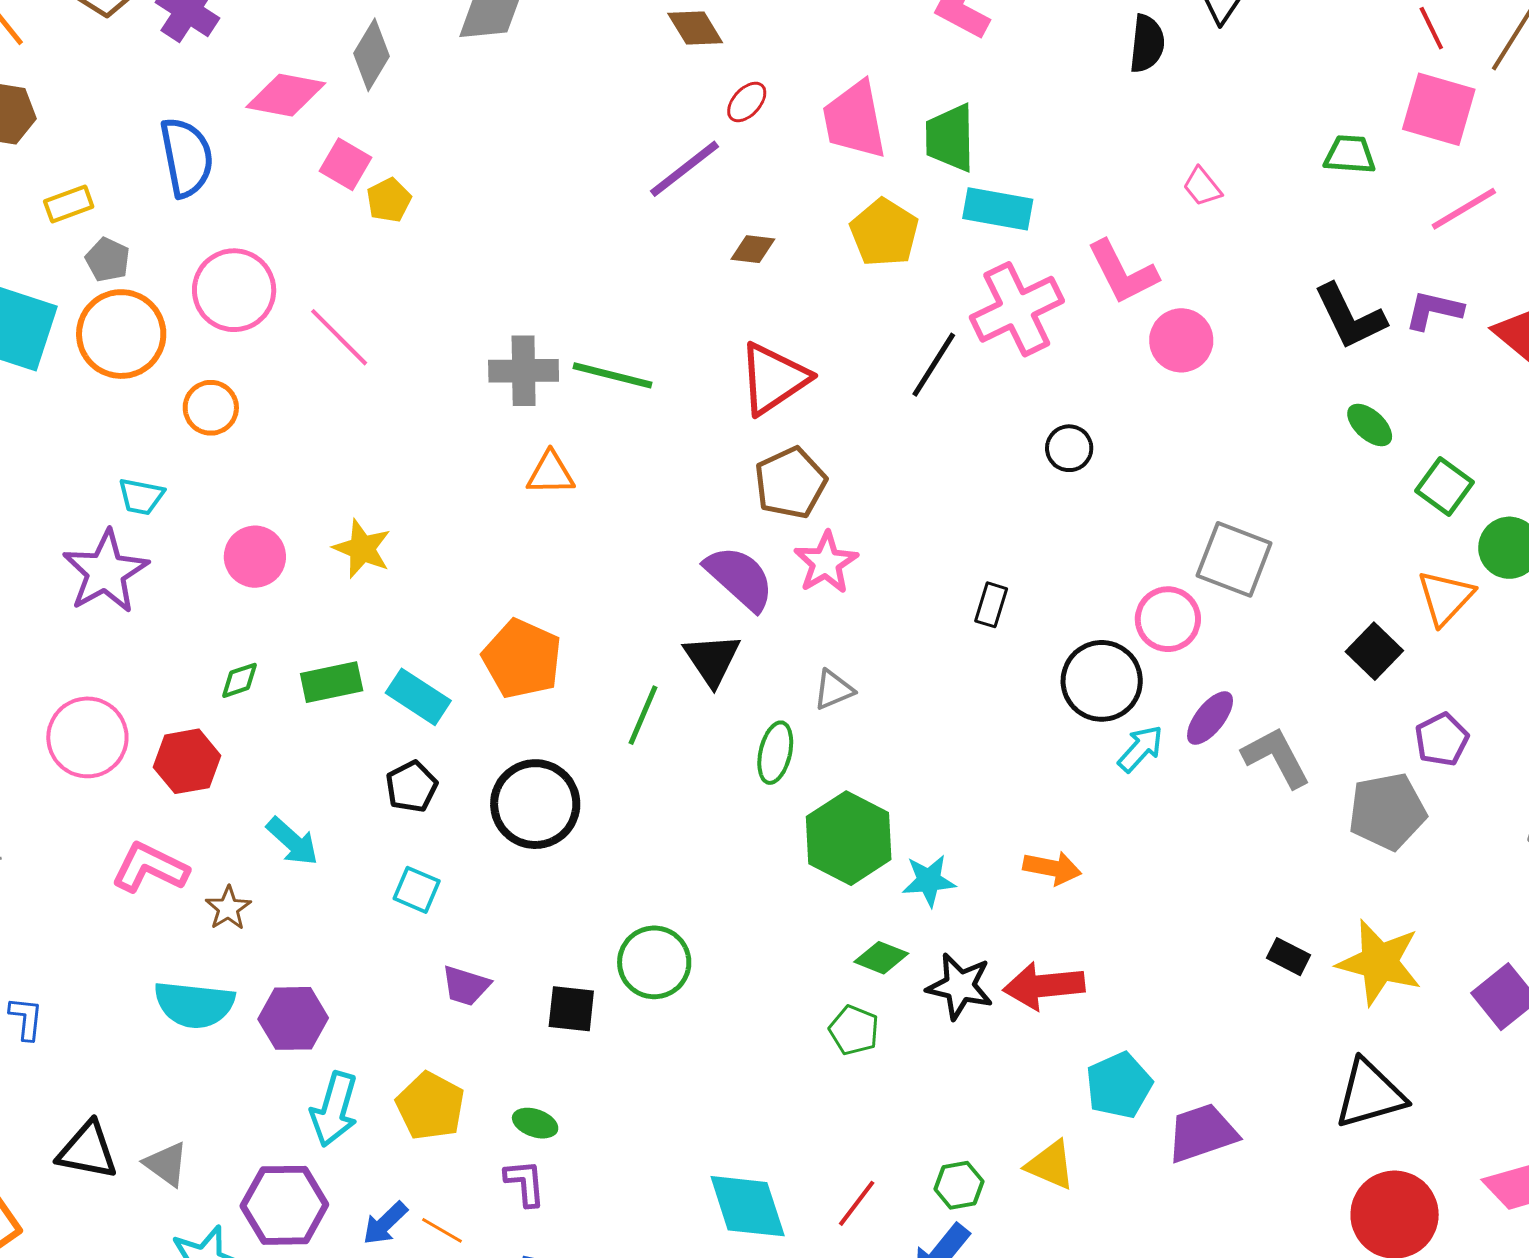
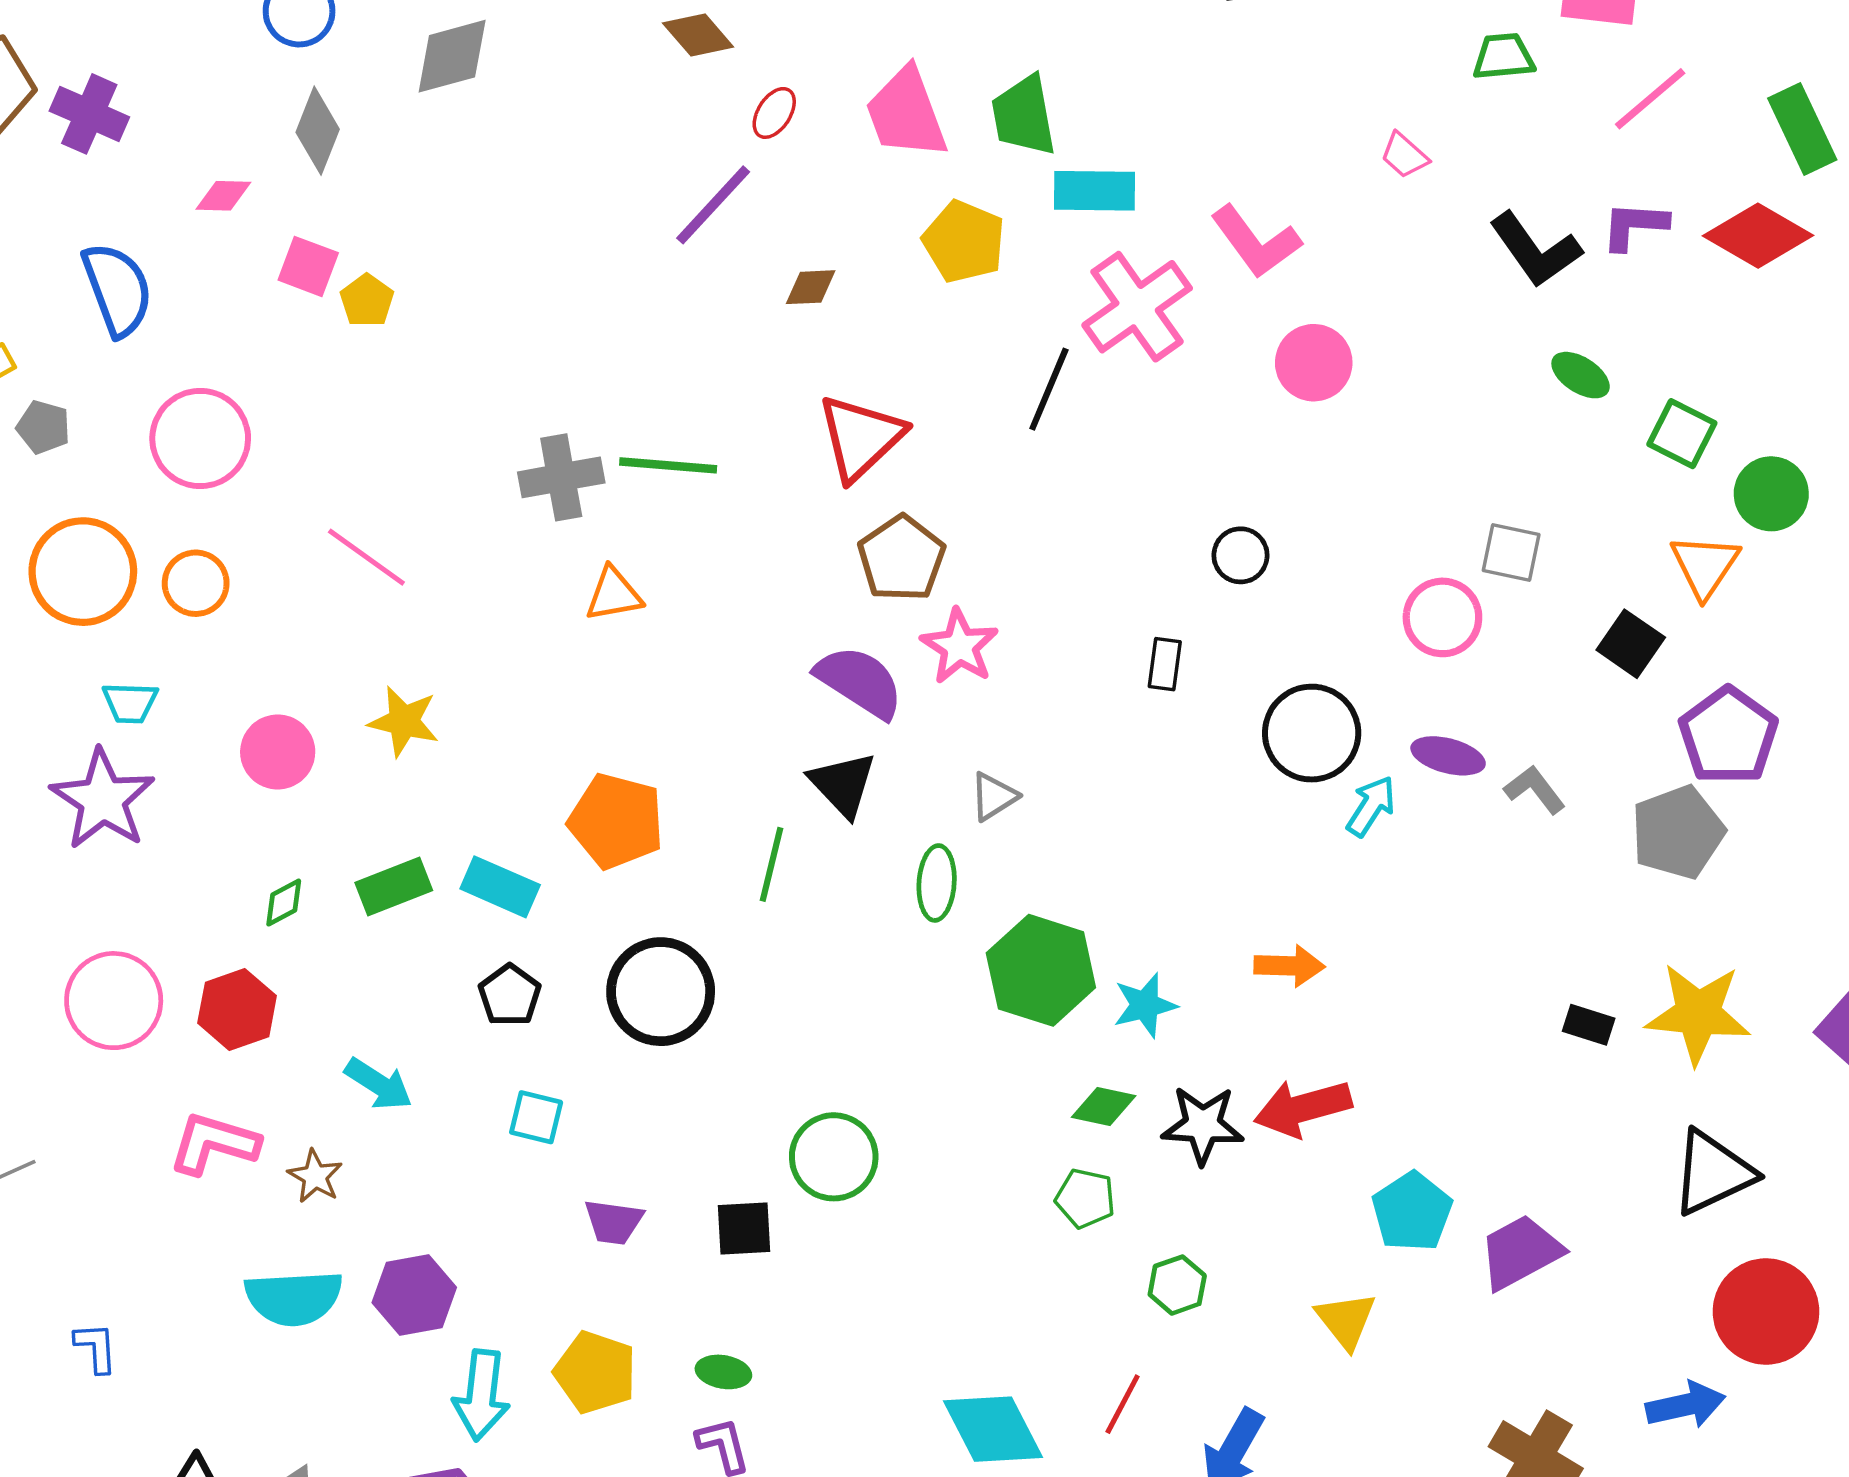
pink diamond: (286, 95) -> (223, 196), size x0.6
pink trapezoid: (1202, 187) -> (1404, 155), moved
orange circle: (121, 334) -> (83, 572), moved
pink line: (339, 337) -> (366, 557), moved
pink circle: (1181, 340) -> (1314, 363), moved
black circle: (1069, 448) -> (1240, 555), moved
gray square: (1234, 559) -> (1511, 552), moved, size x0.7
pink circle: (1168, 619) -> (1442, 617), moved
purple ellipse: (1210, 718) -> (1448, 756), turned 76
purple pentagon: (1442, 739) -> (1728, 736), size x1.5
gray L-shape: (1276, 757) -> (1535, 790), size x0.7
yellow triangle: (1050, 1165) -> (1346, 1320), turned 38
green hexagon: (959, 1185) -> (1177, 1285), moved

